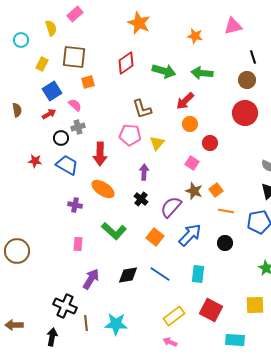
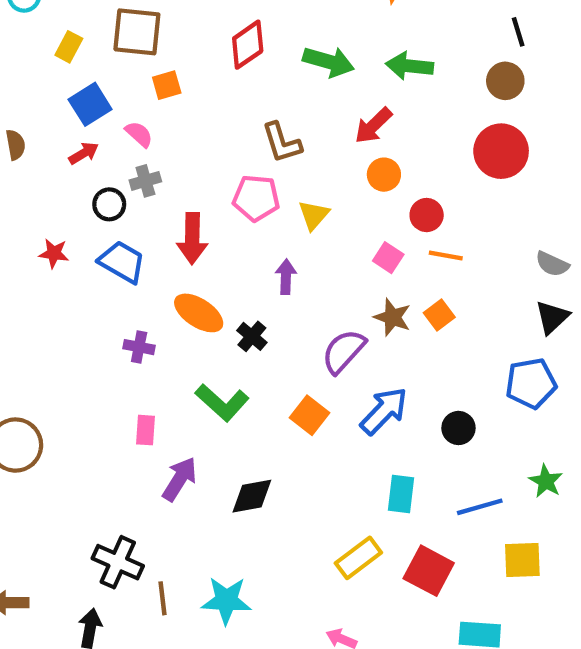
black cross: (141, 199) -> (252, 336), moved
orange line: (226, 211) -> (446, 255), moved
blue line: (160, 274) -> (480, 507), moved, turned -50
purple arrow: (91, 279) -> (180, 479), moved
yellow rectangle: (174, 316) -> (358, 558), moved

